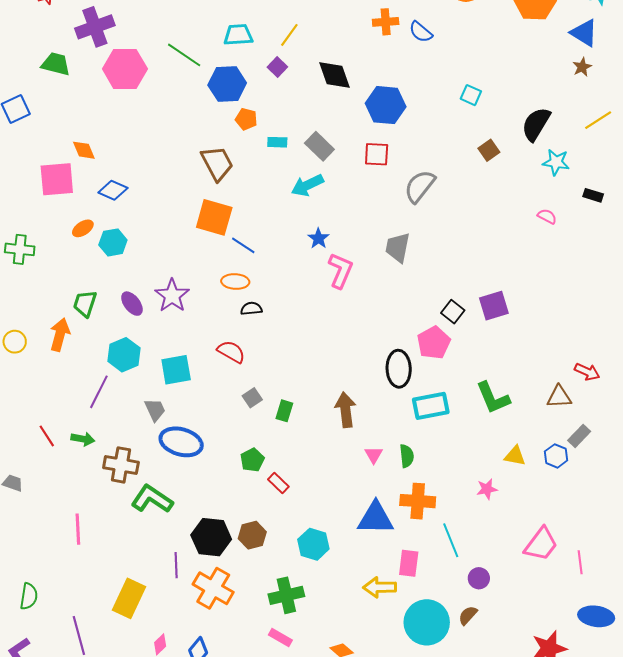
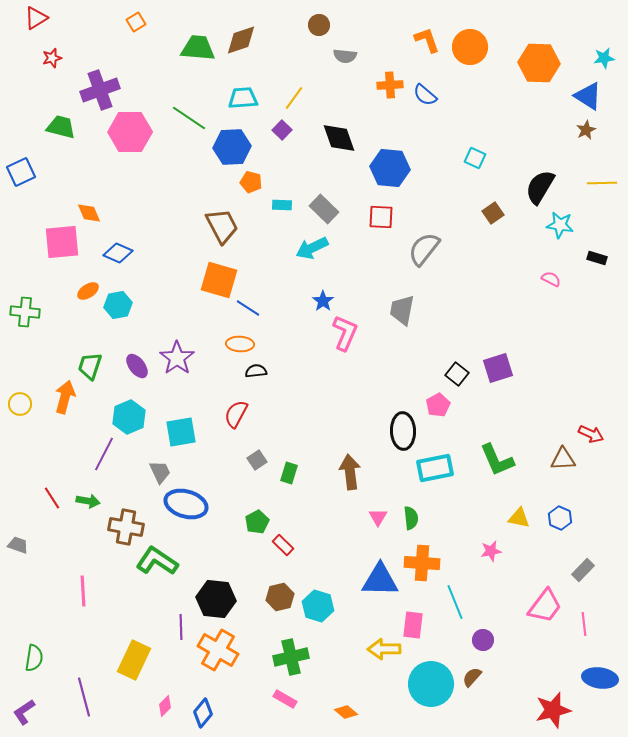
yellow line: (598, 120) -> (602, 183), turned 32
pink pentagon: (434, 343) -> (438, 405), size x0.7
red semicircle: (231, 352) -> (236, 414), turned -92
gray rectangle: (579, 436) -> (583, 570), moved
brown hexagon: (252, 535) -> (280, 597), moved

